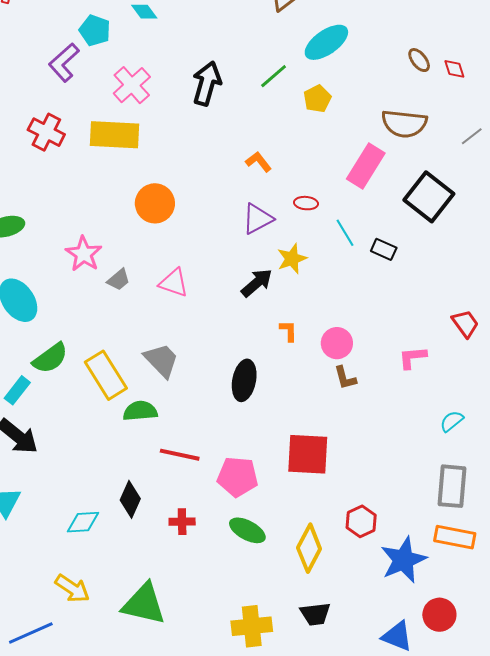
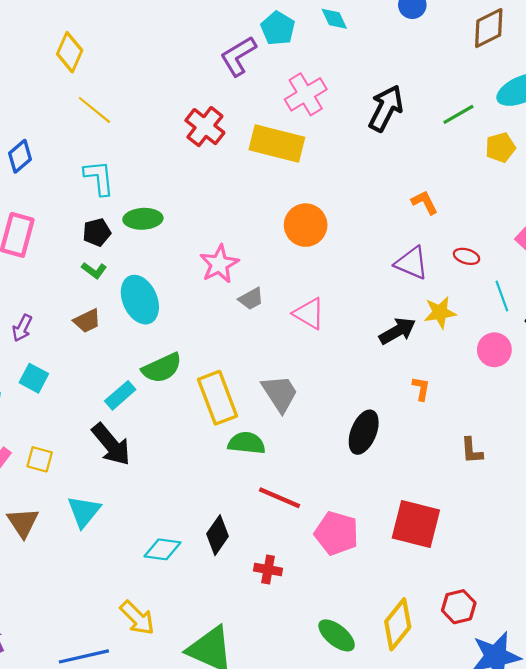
purple triangle: (258, 219) -> (412, 263), turned 40
pink circle: (337, 343) -> (494, 350), moved
green ellipse: (247, 530) -> (337, 635), moved

